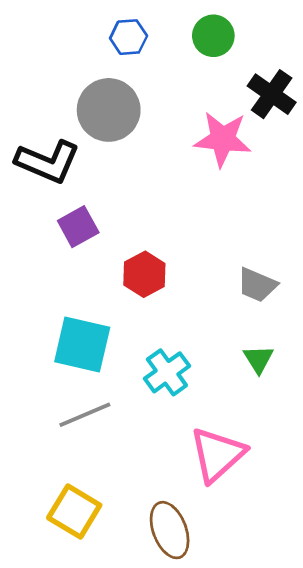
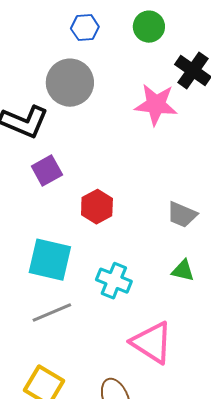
green triangle: (258, 359) -> (183, 271), turned -45
cyan cross: (167, 372) -> (114, 281), turned -32
pink triangle: (217, 455) -> (152, 343), turned -45

